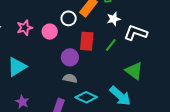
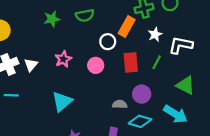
pink circle: (50, 32) -> (96, 65), moved
purple circle: (70, 57) -> (142, 94), moved

